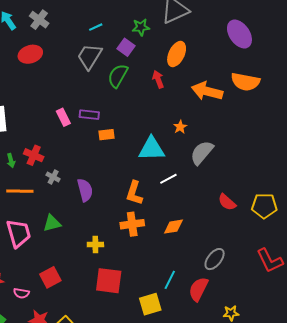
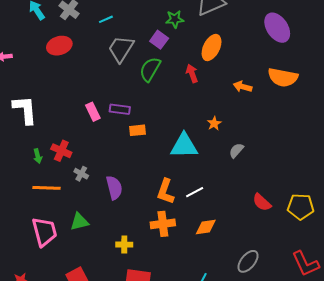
cyan line: (96, 27) -> (106, 19), moved
orange arrow: (207, 91) -> (243, 87), size x0.6
gray semicircle: (202, 153) -> (236, 150), size x0.6
white line: (168, 179) -> (195, 192), moved

